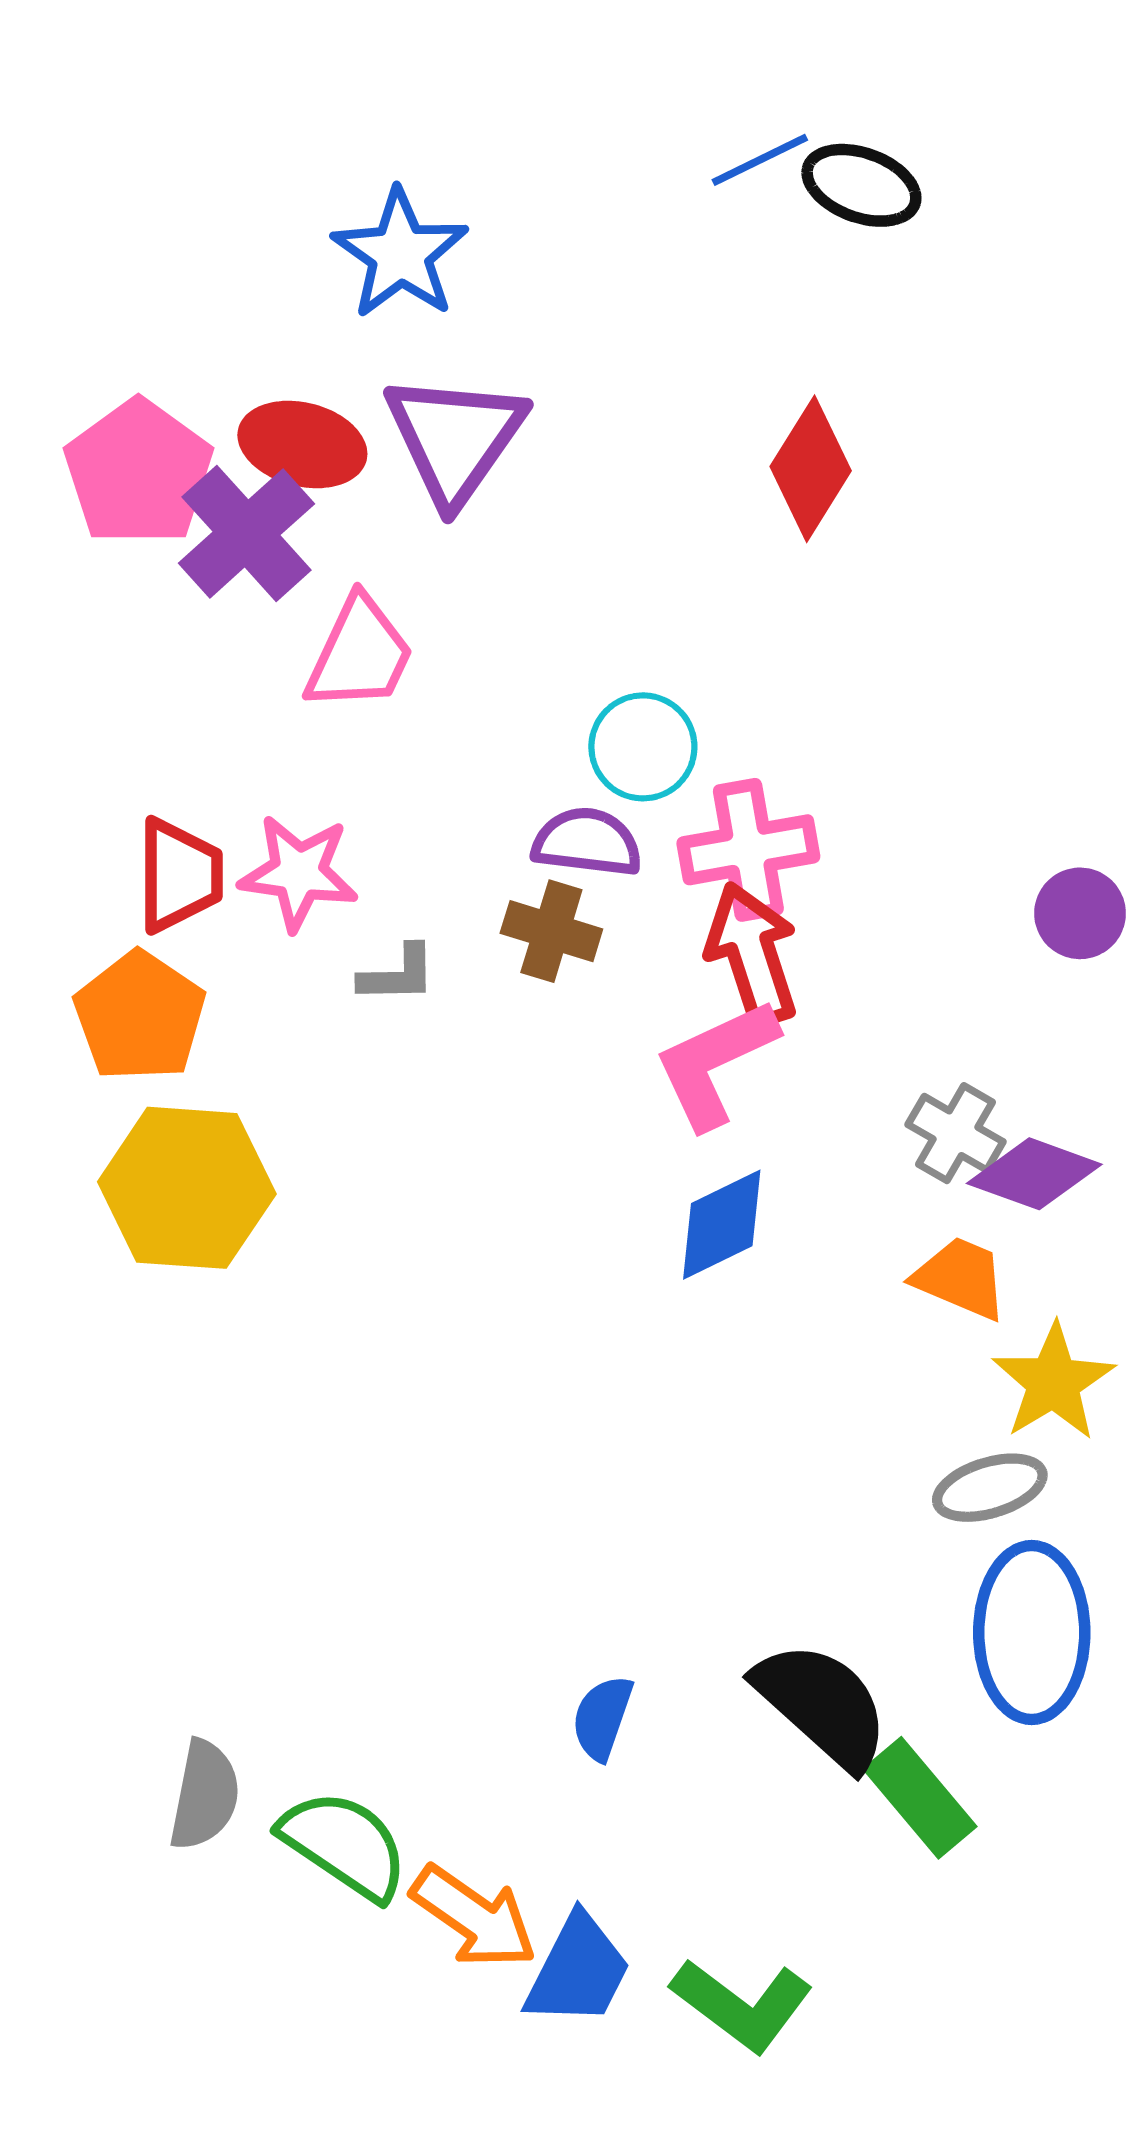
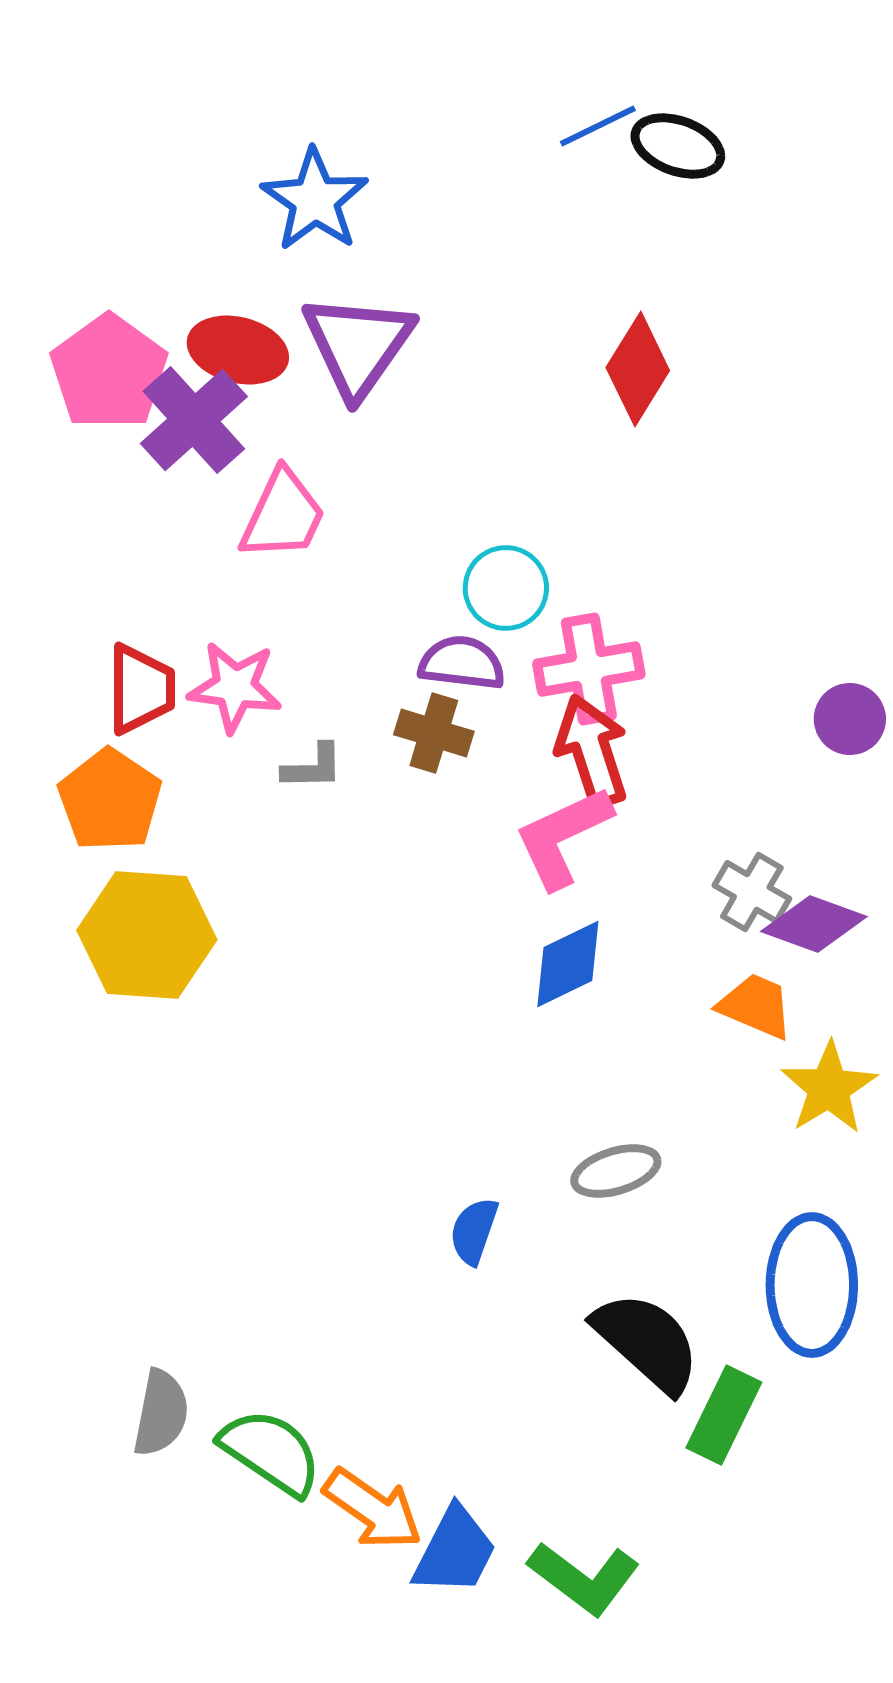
gray ellipse: (990, 1488) -> (616, 1171), moved
blue semicircle: (602, 1718) -> (474, 1231), moved
green rectangle: (920, 1798) -> (724, 1415), turned 66

